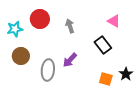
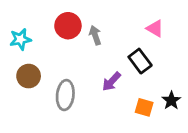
red circle: (40, 19) -> (68, 26), moved
purple arrow: (70, 60) -> (112, 81), moved

